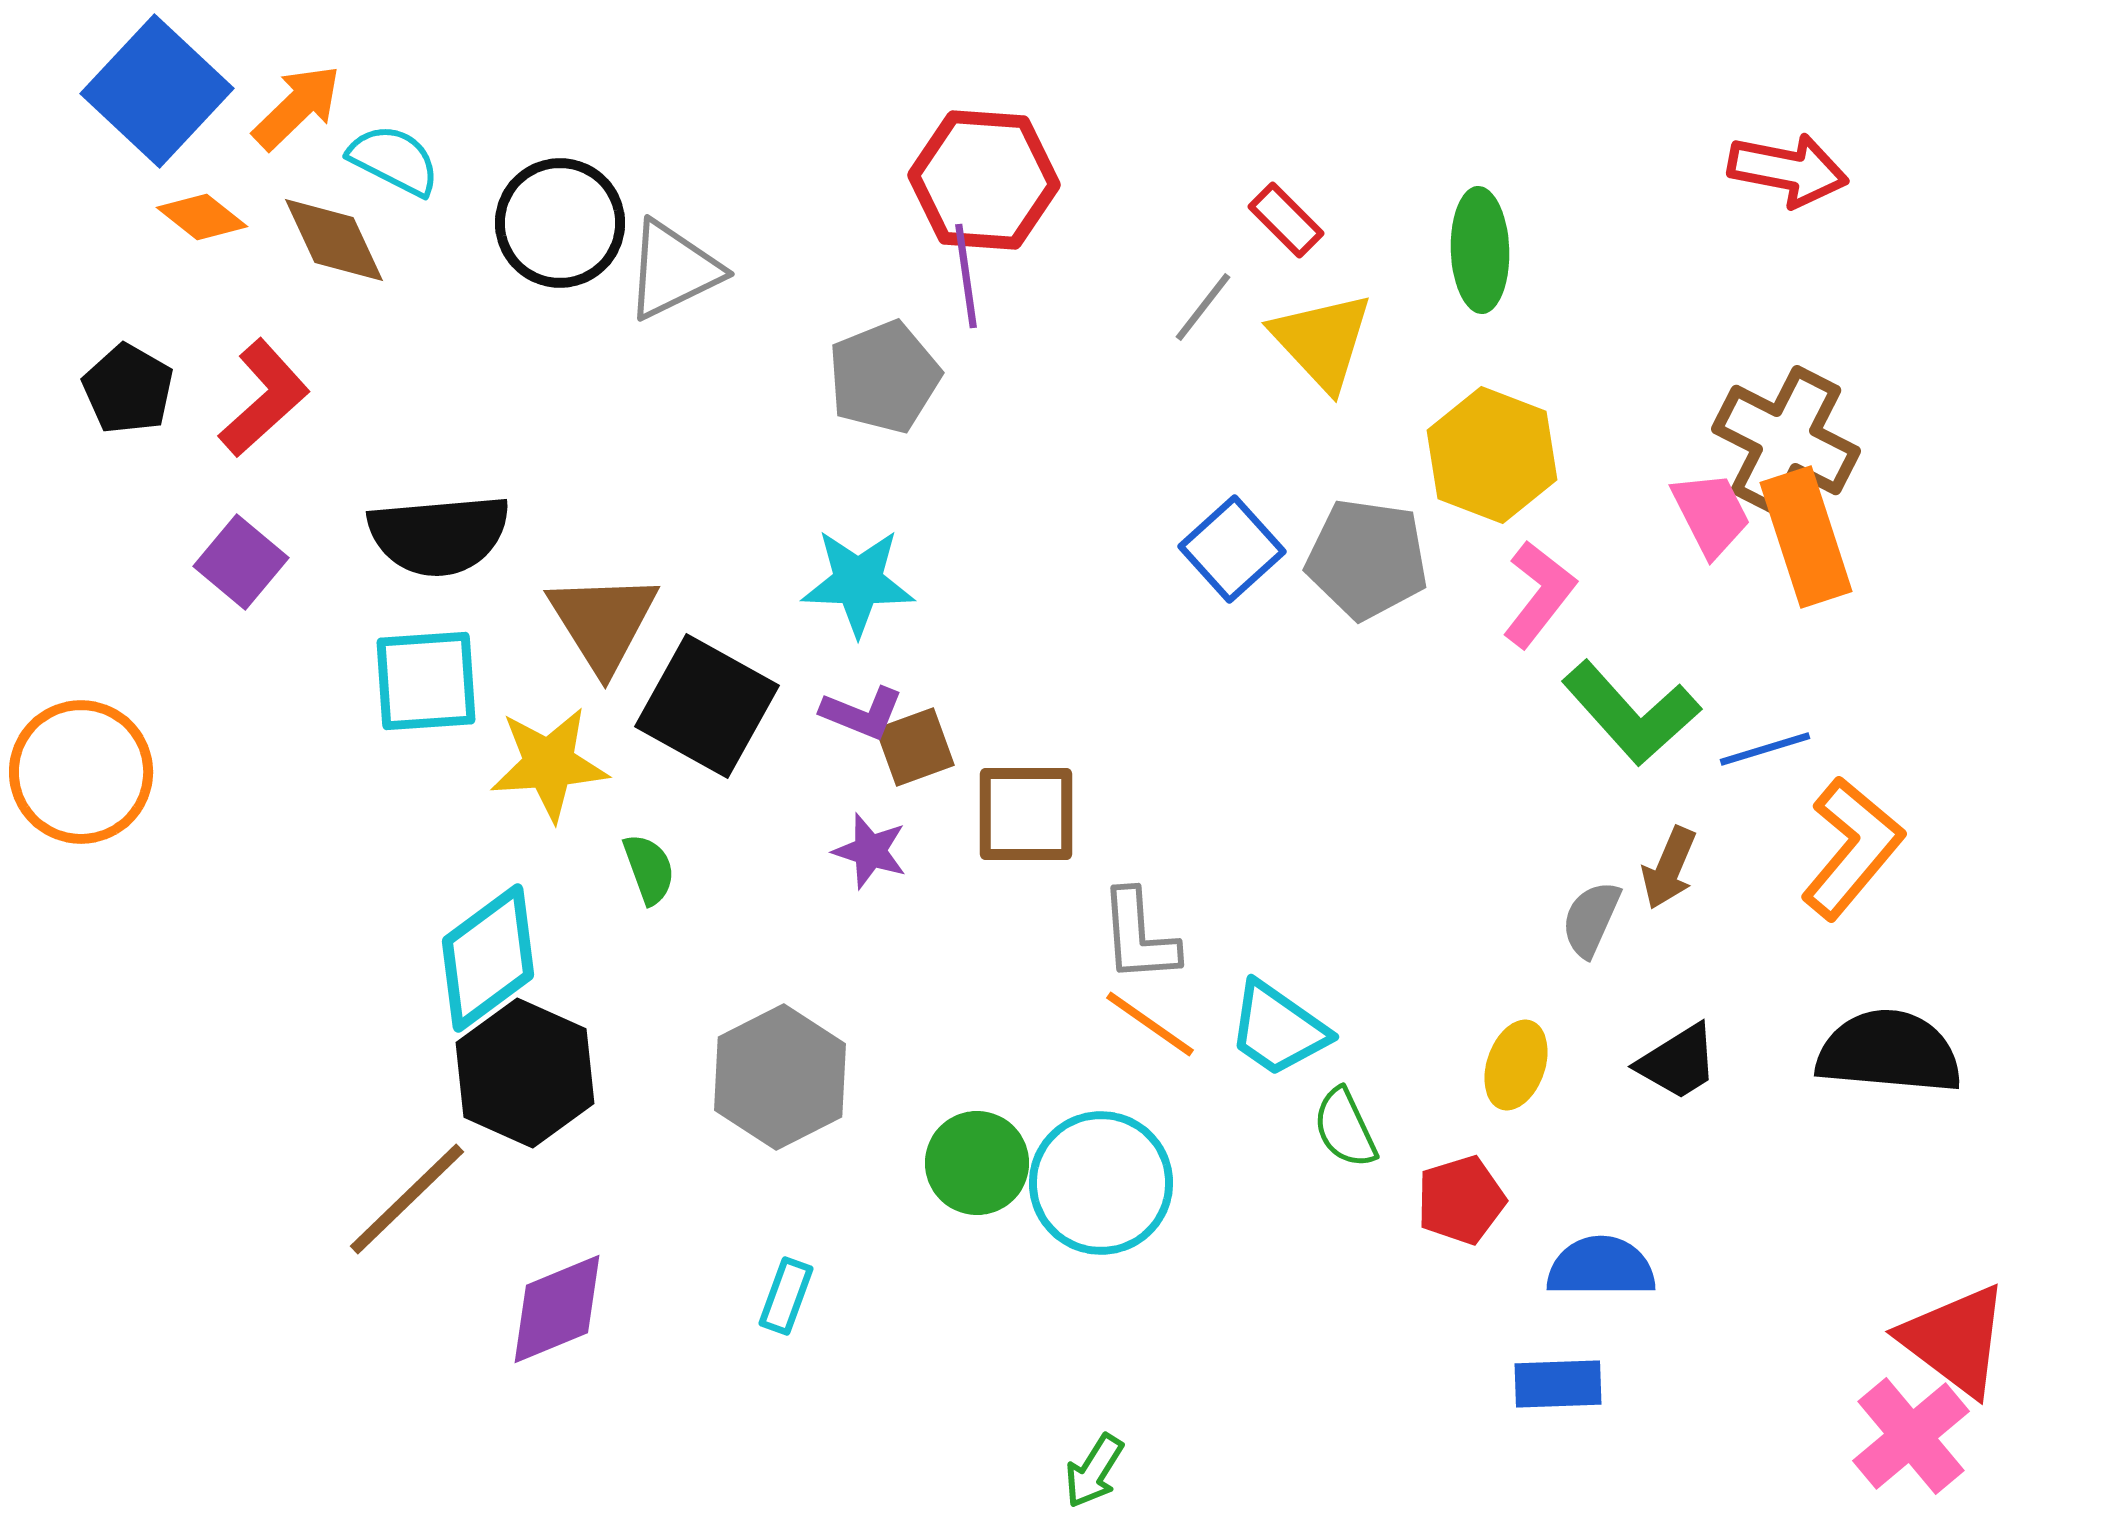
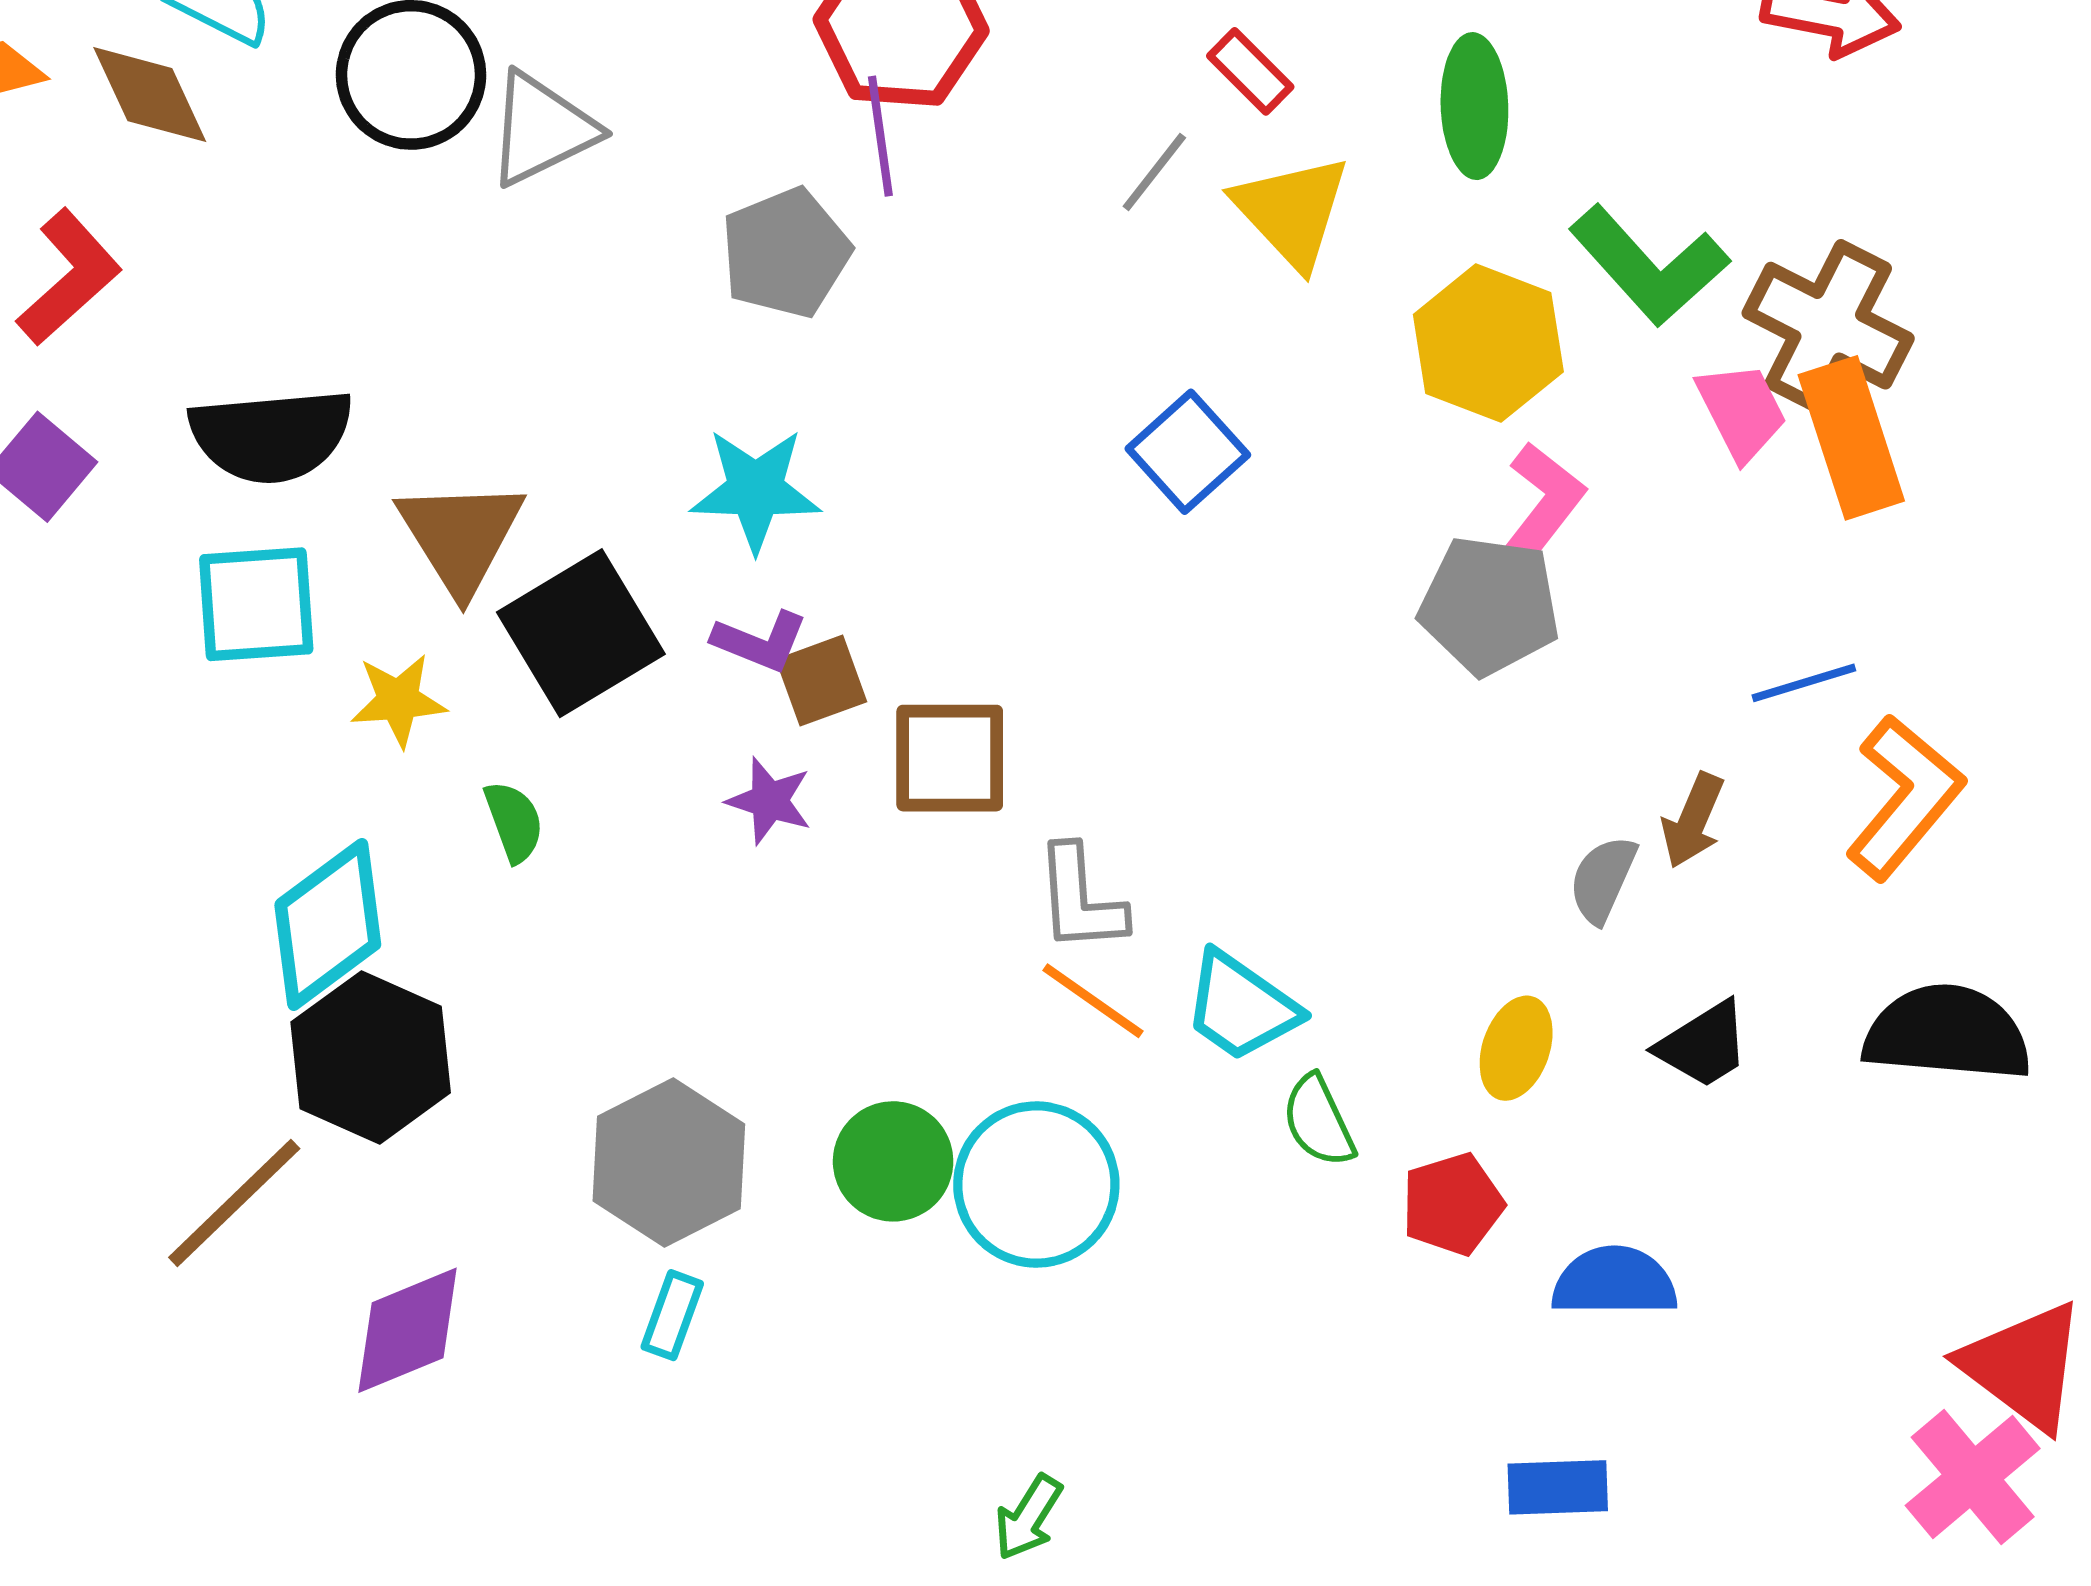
gray pentagon: (1367, 559) -> (1490, 605), moved
black square: (707, 706) -> (581, 633), turned 30
green L-shape: (1631, 713) -> (1649, 266), moved
yellow star: (549, 764) -> (398, 700), size x0.7
gray hexagon: (780, 1077) -> (669, 1163), moved
blue rectangle: (1558, 1384) -> (1558, 1487), moved

